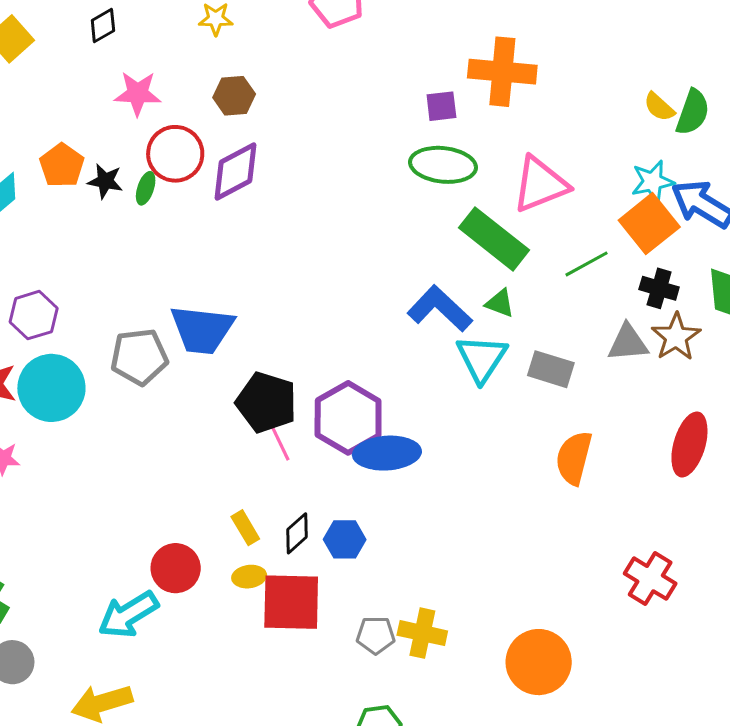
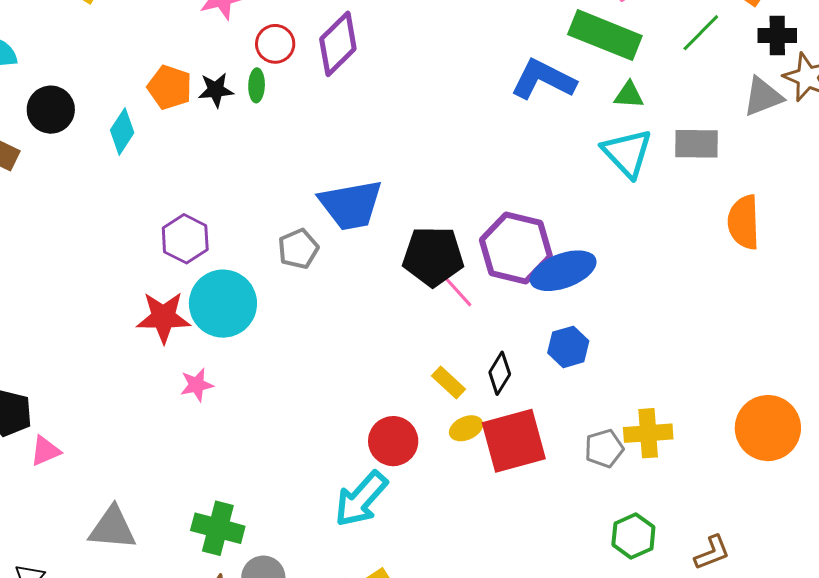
red circle: (175, 154) -> (275, 44), size x0.7
blue L-shape: (440, 309) -> (543, 79), moved
gray pentagon: (139, 357) -> (298, 249), size x0.7
blue hexagon: (345, 539) -> (568, 347), moved

